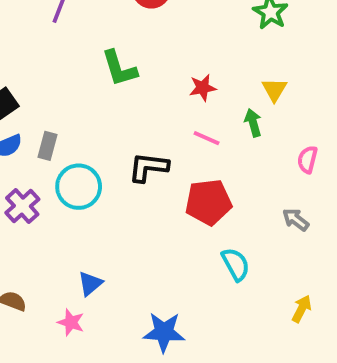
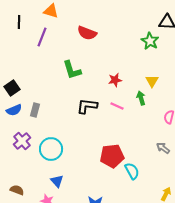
black L-shape: (148, 167) -> (87, 106), moved
cyan circle: (79, 187) -> (51, 149), moved
red pentagon: (209, 202) -> (112, 156), moved
blue triangle: (90, 284) -> (57, 181), turned -32

